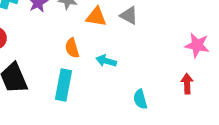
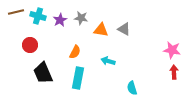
orange semicircle: (72, 48) -> (75, 52), moved, turned -136
red arrow: (187, 84) -> (174, 72), moved

